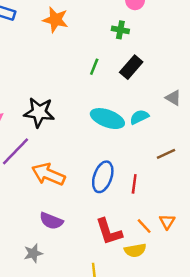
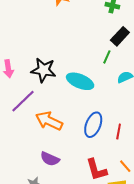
green line: (94, 67) -> (107, 57), moved
cyan ellipse: (107, 119) -> (80, 81), moved

